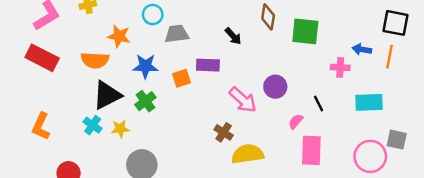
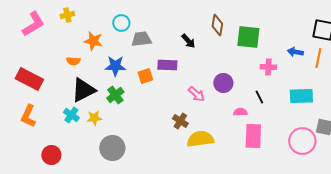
red rectangle: (42, 58) -> (29, 79), moved
orange semicircle: (95, 60) -> (73, 61), size x0.6
pink cross: (340, 67) -> (268, 67), moved
pink arrow: (243, 100) -> (196, 94), size x0.7
pink semicircle: (296, 122) -> (240, 112), turned 48

